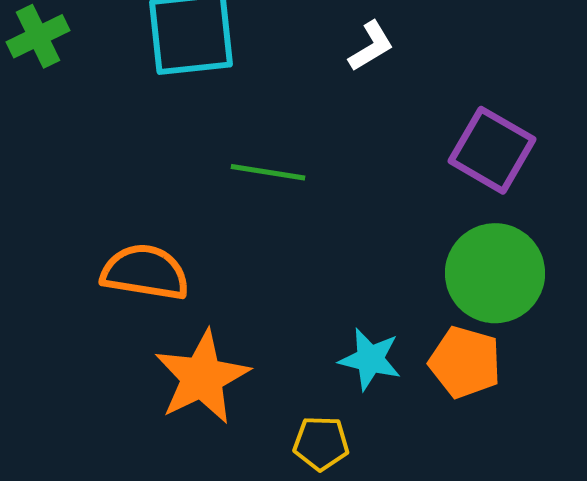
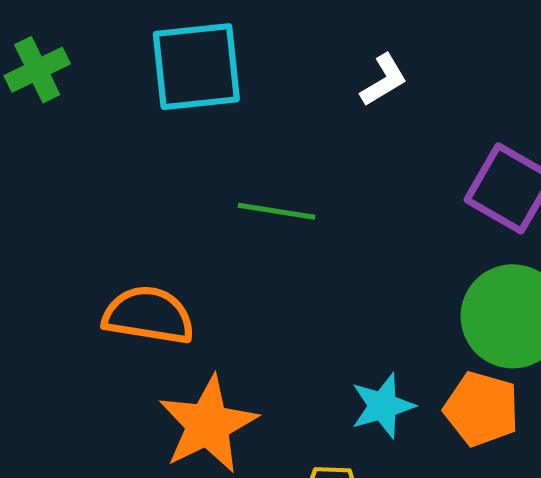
cyan star: (370, 359) -> (383, 406), turned -30

